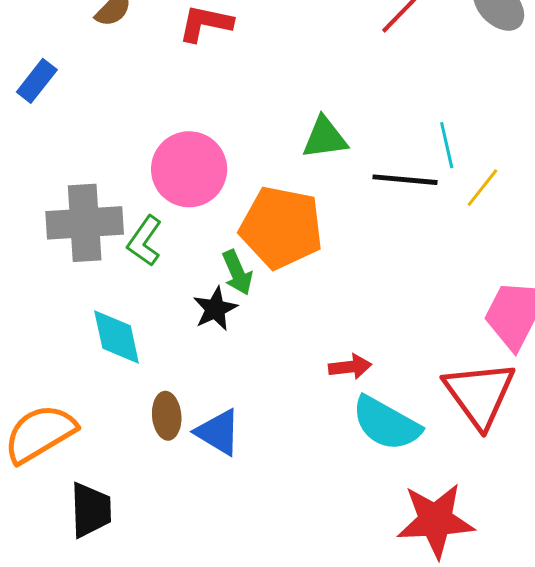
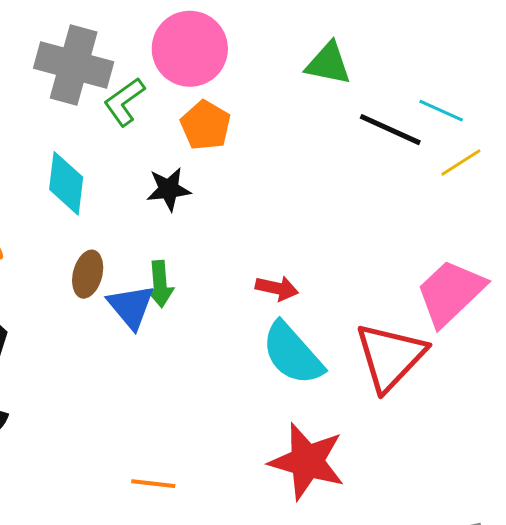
cyan line: (447, 145) -> (441, 111), turned -72
orange pentagon: (281, 227) -> (206, 125), moved, size x0.6
green arrow: (237, 273) -> (160, 284), moved

